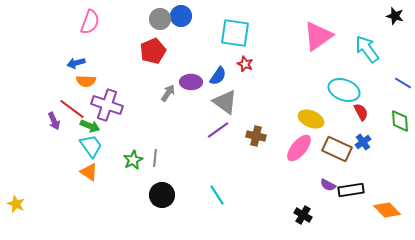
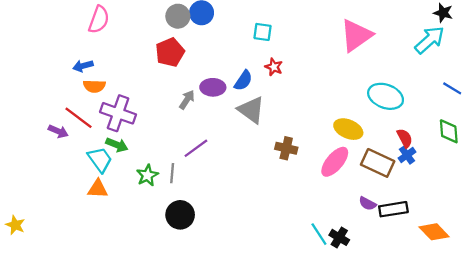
cyan square: (235, 33) -> (263, 32), size x0.6
cyan arrow: (367, 49) -> (430, 40), moved, turned 84
red semicircle: (361, 112) -> (405, 138), moved
purple arrow: (54, 121) -> (58, 131), turned -42
green arrow: (90, 126) -> (117, 145), moved
purple line: (218, 130) -> (196, 148), moved
orange triangle: (89, 172) -> (98, 189), turned -30
cyan line: (217, 195) -> (319, 234), moved

